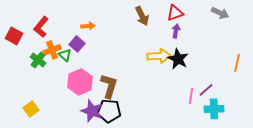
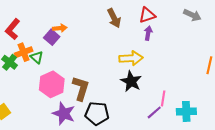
purple square: (77, 44) -> (52, 37), moved
black star: (178, 59) -> (131, 81), moved
purple line: (206, 90) -> (154, 112), moved
black pentagon: (109, 111) -> (97, 113), moved

